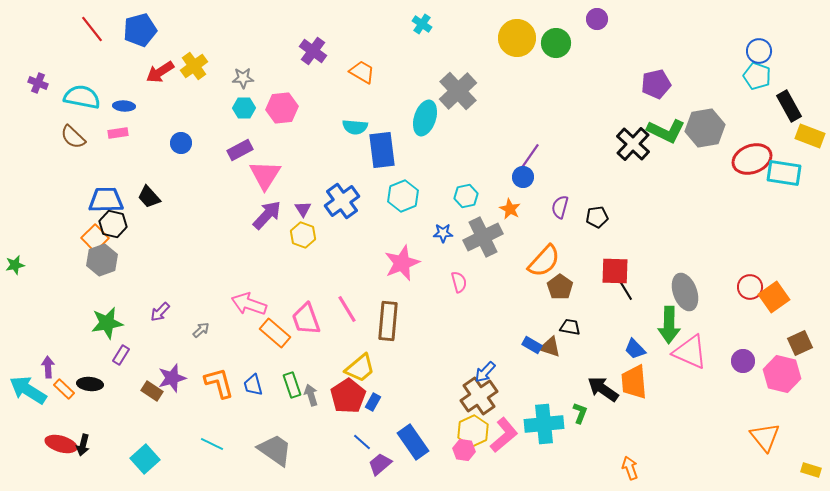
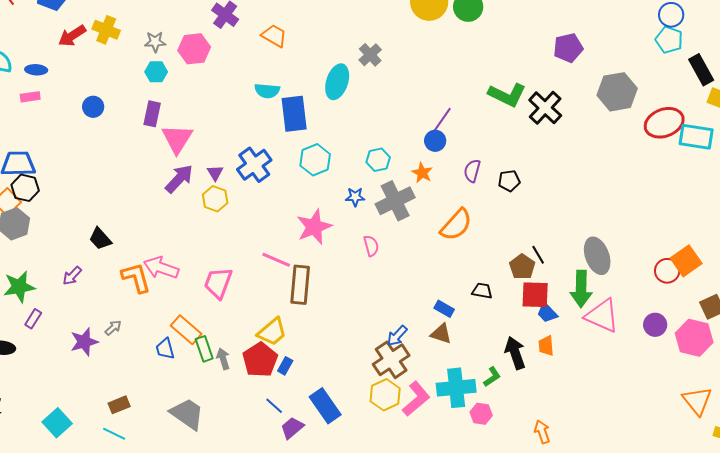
yellow cross: (194, 66) -> (106, 30), turned -32
gray cross: (458, 91) -> (370, 55), size x0.6
pink hexagon: (282, 108) -> (194, 49), moved
green L-shape: (666, 131) -> (507, 95), moved
purple rectangle: (240, 150) -> (152, 114), turned -50
black trapezoid: (149, 197) -> (100, 239), moved
red square: (615, 271) -> (535, 295), moved
brown pentagon: (560, 287) -> (522, 267), moved
red circle: (750, 287) -> (667, 271), moved
pink line: (347, 309) -> (276, 260), moved, turned -36
pink trapezoid: (306, 319) -> (218, 283), turned 40
gray arrow: (201, 330) -> (113, 328), moved
orange rectangle: (275, 333) -> (186, 330), moved
brown triangle: (550, 347) -> (441, 334), moved
orange trapezoid: (634, 382) -> (546, 346), size x0.6
orange L-shape: (219, 383) -> (136, 278), moved
black arrow: (603, 389) -> (515, 353), turned 36
brown rectangle: (152, 391) -> (119, 405), moved, turned -55
green L-shape: (580, 413) -> (492, 377), turned 35
orange triangle: (765, 437) -> (697, 401), moved
cyan line: (212, 444) -> (114, 434), moved
pink hexagon: (464, 450) -> (481, 414), moved

